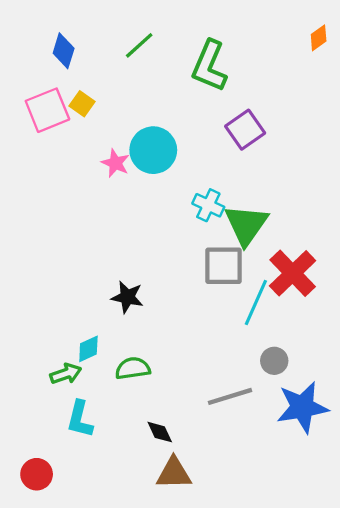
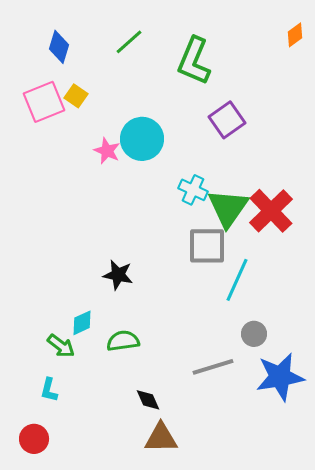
red cross: (293, 273) -> (271, 211), moved
green arrow: (66, 374) -> (61, 346), turned 56
cyan L-shape: (80, 419) -> (49, 390), moved, size x0.7

